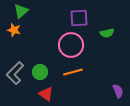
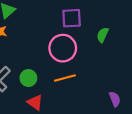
green semicircle: (107, 33) -> (103, 35), turned 128

